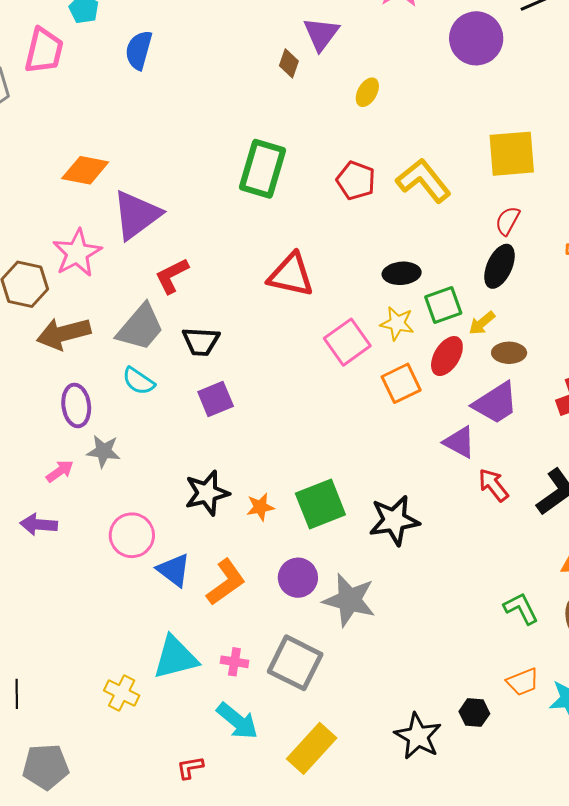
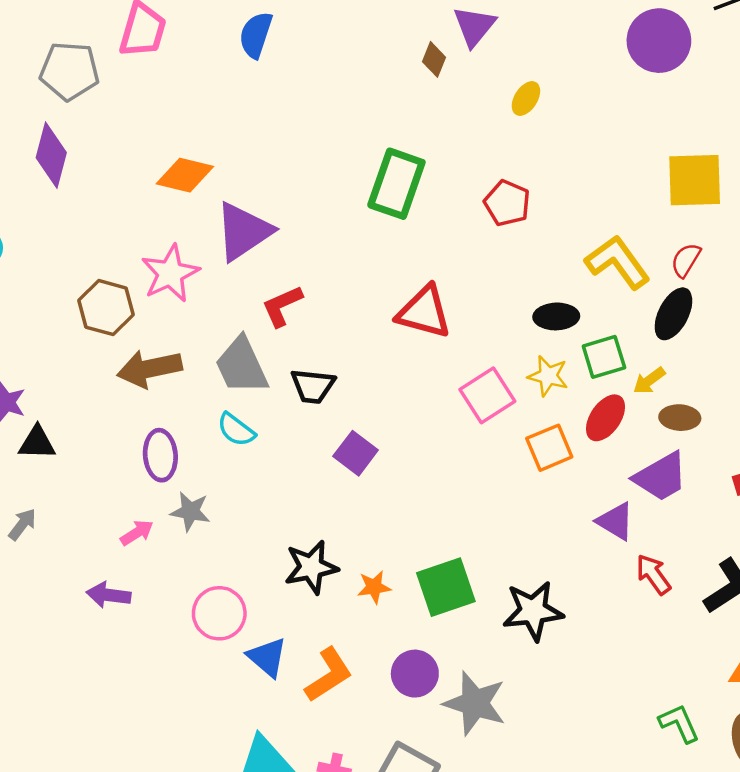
yellow L-shape: (424, 181) -> (618, 262), moved
gray trapezoid: (140, 327) -> (242, 366), turned 112
purple square: (216, 399) -> (356, 453), moved, turned -33

